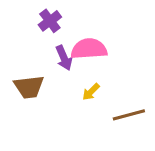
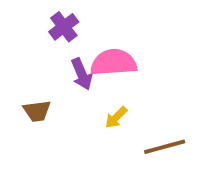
brown trapezoid: (29, 87) -> (37, 111), size x0.7

